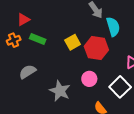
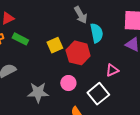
gray star: (60, 91) -> (38, 92), turned -30

